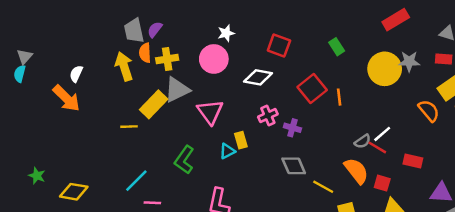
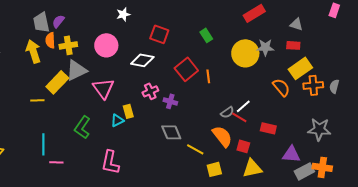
white star: (226, 33) -> (123, 14), moved
cyan line: (136, 181) -> (43, 144), turned -45

